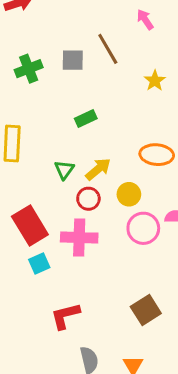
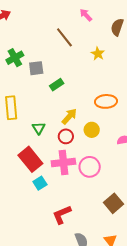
gray square: (73, 60) -> (36, 68), moved
green triangle: (64, 170) -> (39, 128), moved
pink circle: (143, 228) -> (90, 167), moved

